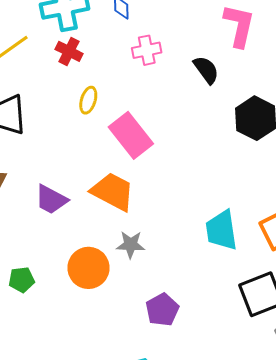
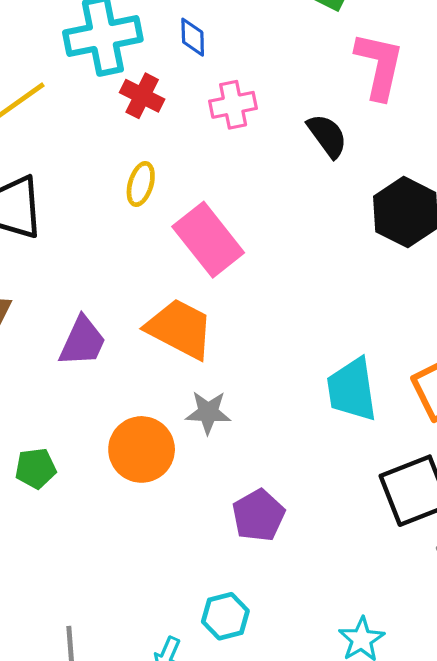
red cross: (69, 51) -> (142, 96), moved
purple trapezoid: (51, 200) -> (82, 341), turned -93

